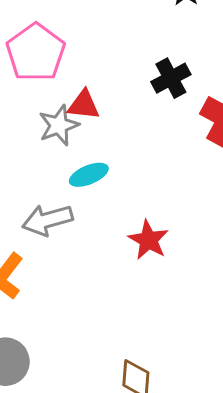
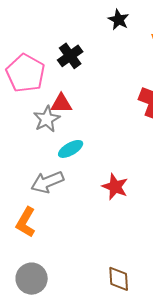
black cross: (171, 78) -> (70, 56), moved

